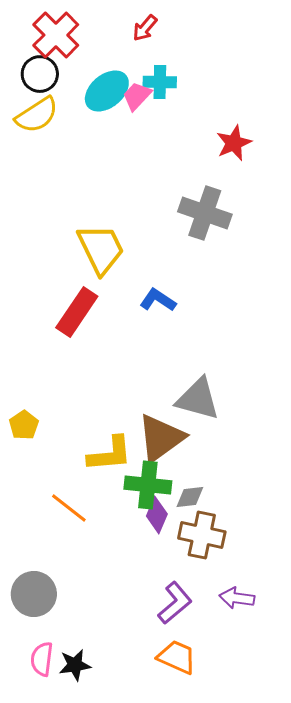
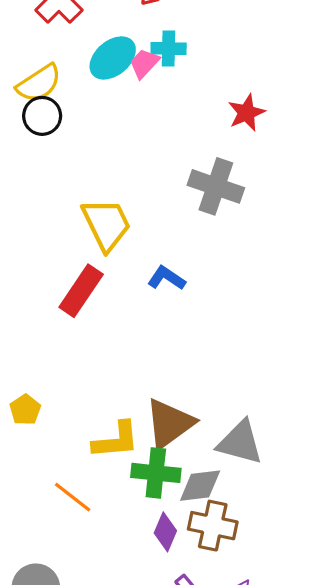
black circle: (40, 74) -> (42, 116), moved
gray triangle: (198, 399) -> (240, 442), moved
gray diamond: (190, 497) -> (200, 486), size x1.4
purple diamond: (157, 515) -> (165, 532), moved

